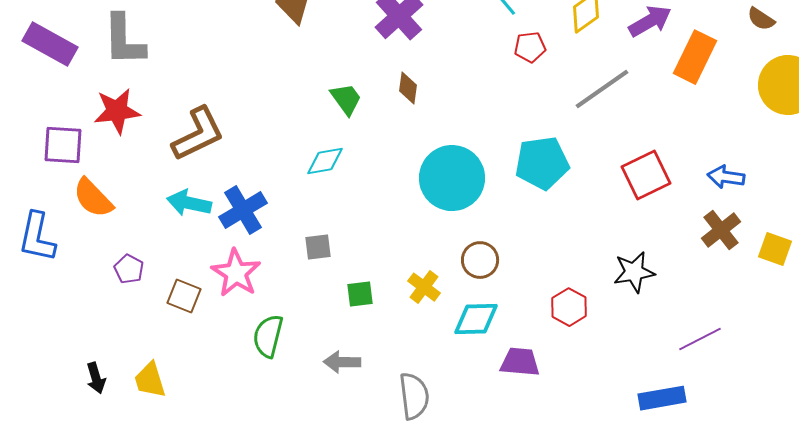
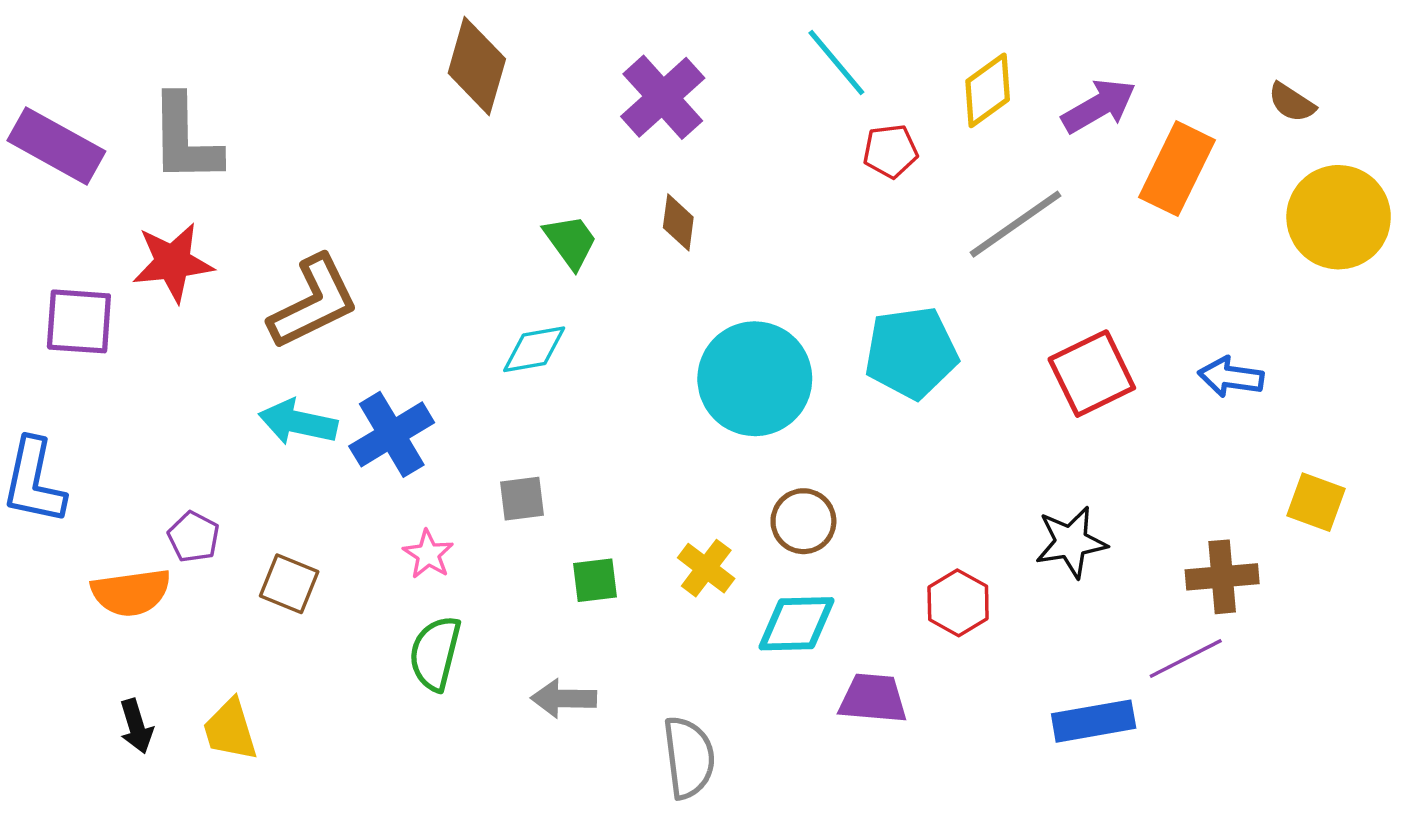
orange semicircle: (93, 198) -> (131, 592), moved, turned -54
brown cross: (721, 230) -> (1222, 577), moved, turned 33
pink star: (236, 273) -> (428, 554), moved, size x0.6
blue rectangle: (662, 398) -> (1094, 721), moved

